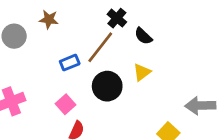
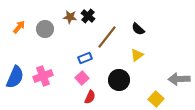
black cross: (117, 18) -> (88, 16), moved
blue rectangle: (70, 63) -> (85, 58), moved
black circle: (107, 86) -> (119, 80), moved

